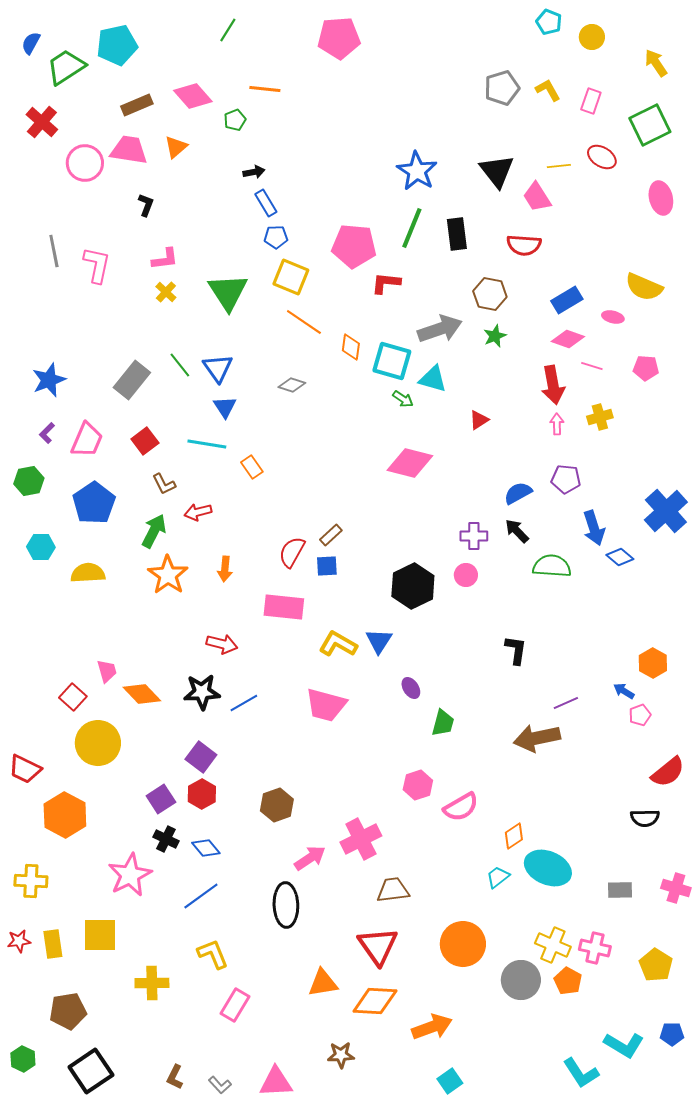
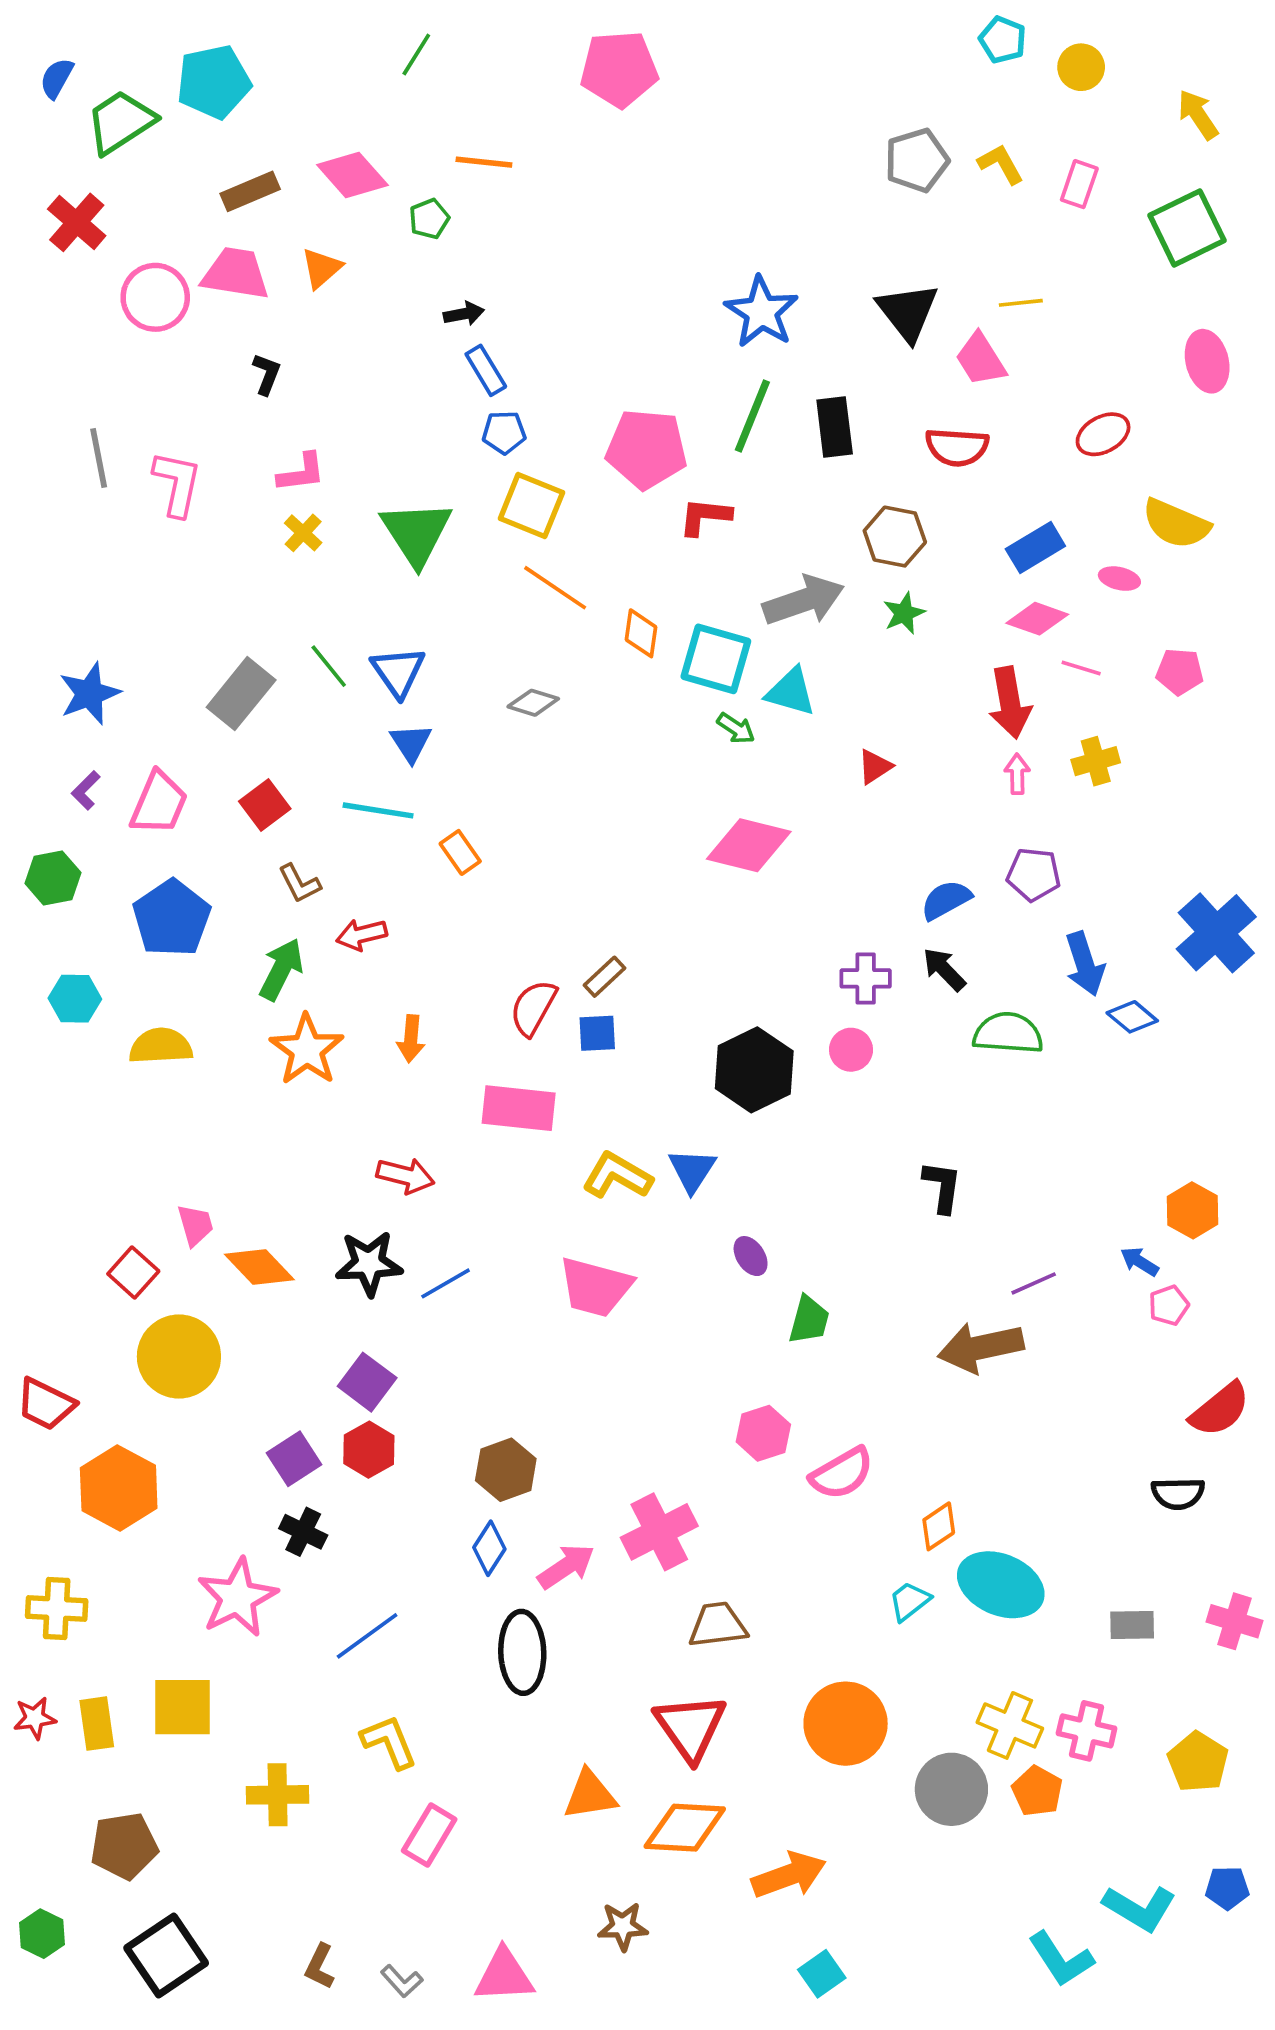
red ellipse: (602, 157) -> (1103, 434), moved, turned -60
blue diamond: (206, 848) -> (489, 1548), moved, turned 72

